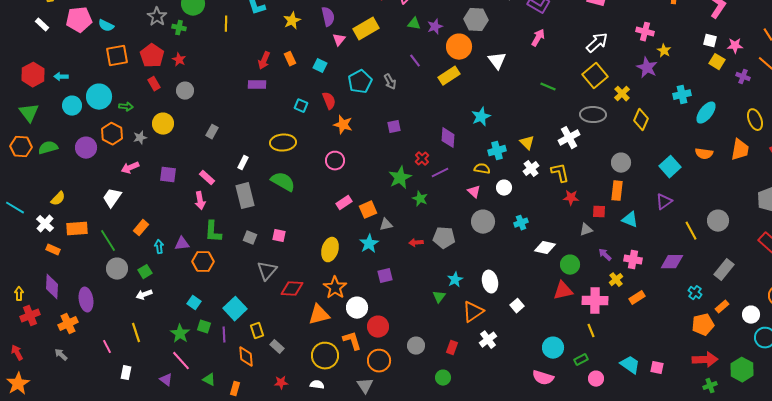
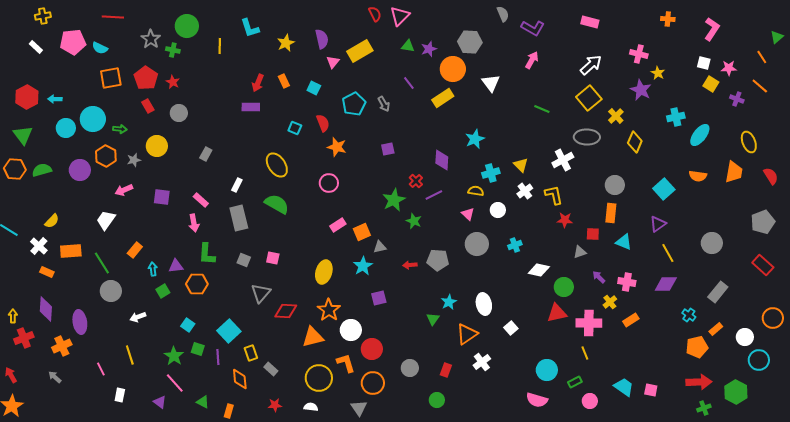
yellow ellipse: (283, 143) -> (277, 165), turned 60
yellow line: (691, 231) -> (668, 253), moved
green square: (145, 272) -> (163, 291), moved

